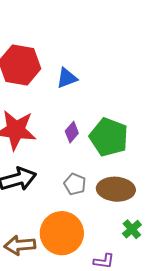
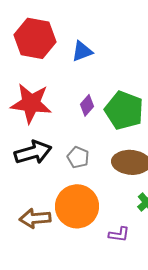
gray pentagon: (75, 184) -> (78, 157), moved

